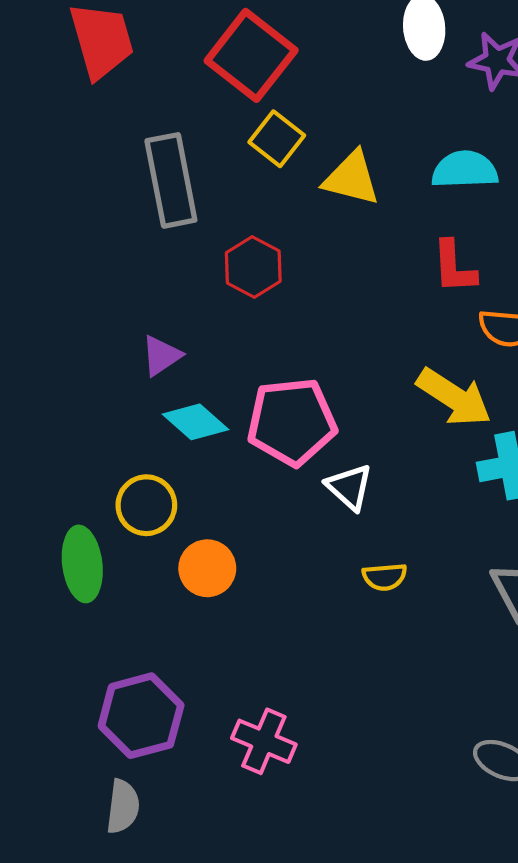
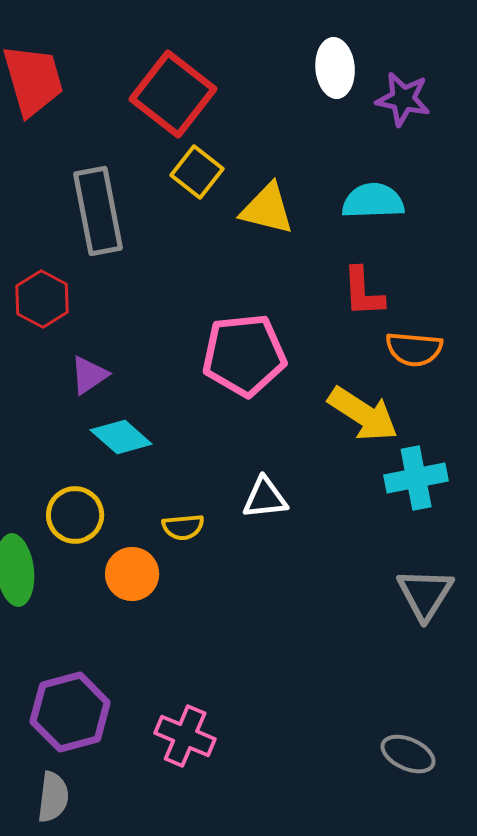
red hexagon: (253, 267) -> (42, 299), moved
pink pentagon: (292, 422) -> (244, 355), moved
white triangle: (349, 487) -> (265, 498), turned -48
yellow semicircle: (385, 577) -> (183, 527), moved

